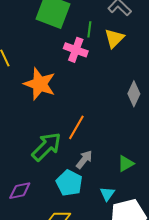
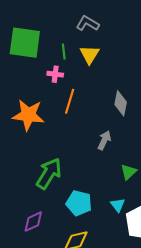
pink cross: (76, 50) -> (55, 74), size x0.7
orange line: (76, 127) -> (70, 101), moved
gray arrow: (84, 160) -> (104, 140), moved

